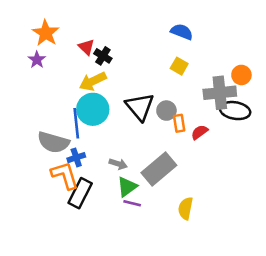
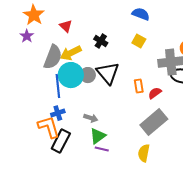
black cross: (103, 56) -> (101, 41), moved
gray circle: (166, 111) -> (88, 75), moved
gray semicircle: (53, 142) -> (53, 57), moved, turned -85
gray rectangle: (159, 169) -> (154, 122), moved

